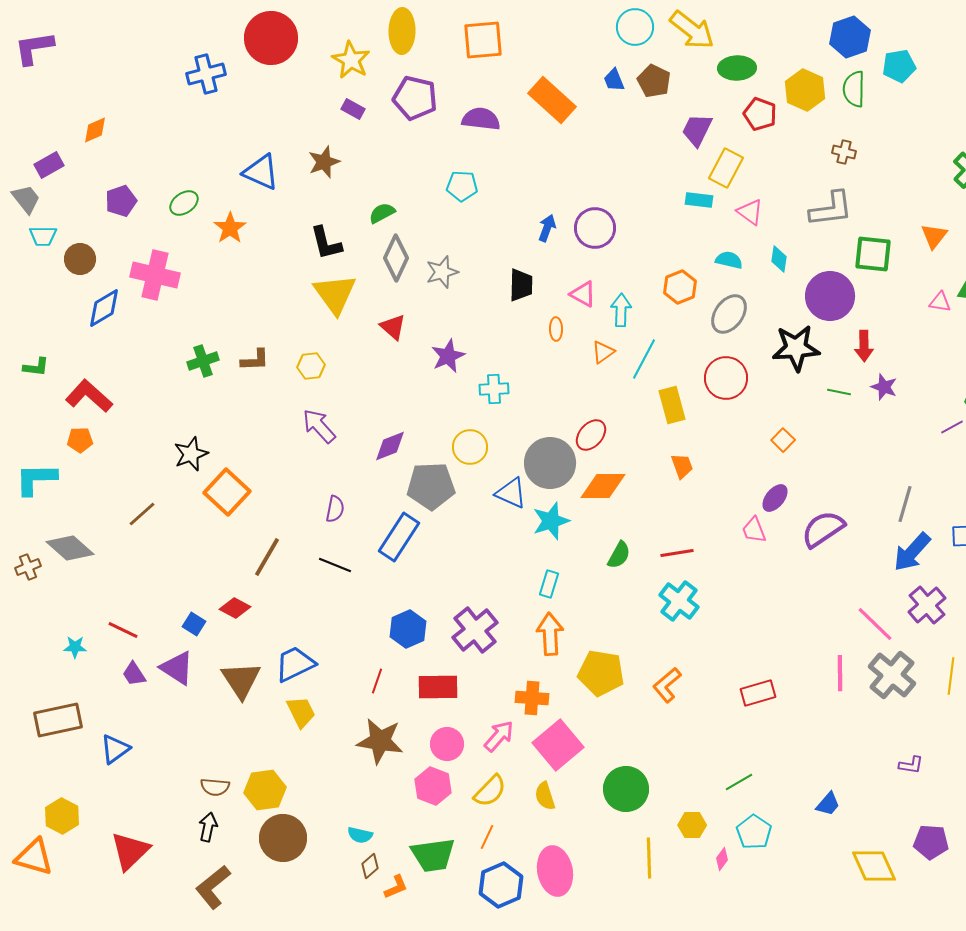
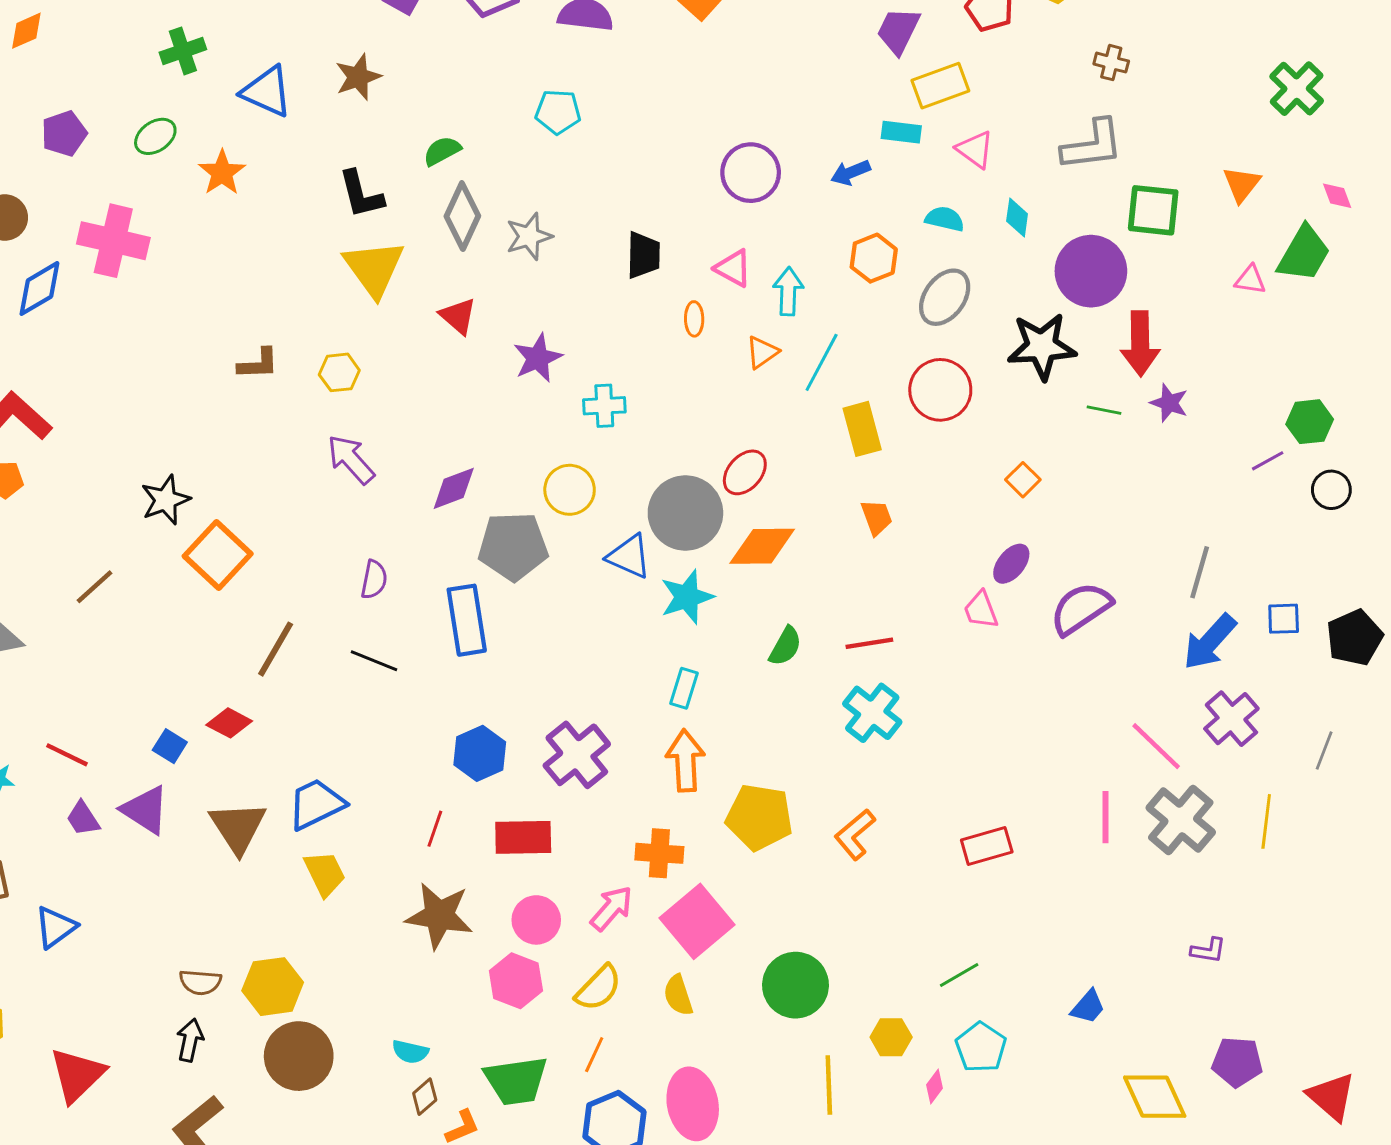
yellow rectangle: (726, 168) -> (940, 86), turned 42
blue arrow: (547, 228) -> (851, 173), moved, turned -132
red arrow: (864, 346) -> (1140, 344), size x1.4
green cross: (203, 361) -> (183, 51), moved
blue rectangle: (399, 537) -> (467, 620), turned -42

